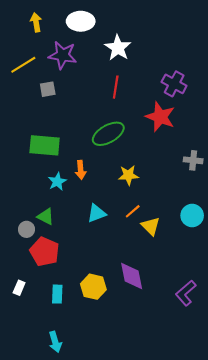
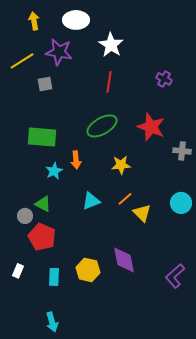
purple cross: (174, 84) -> (164, 79), size x0.7
red star: (160, 117) -> (151, 127), moved

